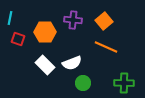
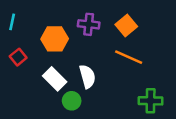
red square: (18, 39) -> (18, 57), moved, turned 32
white semicircle: (72, 63) -> (87, 77), turned -84
green circle: (83, 83) -> (72, 101), moved

